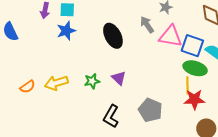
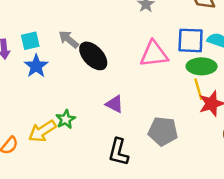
gray arrow: (147, 25) -> (69, 39), moved
pink triangle: (171, 36) -> (154, 54), moved
green star: (92, 81) -> (66, 119), moved

